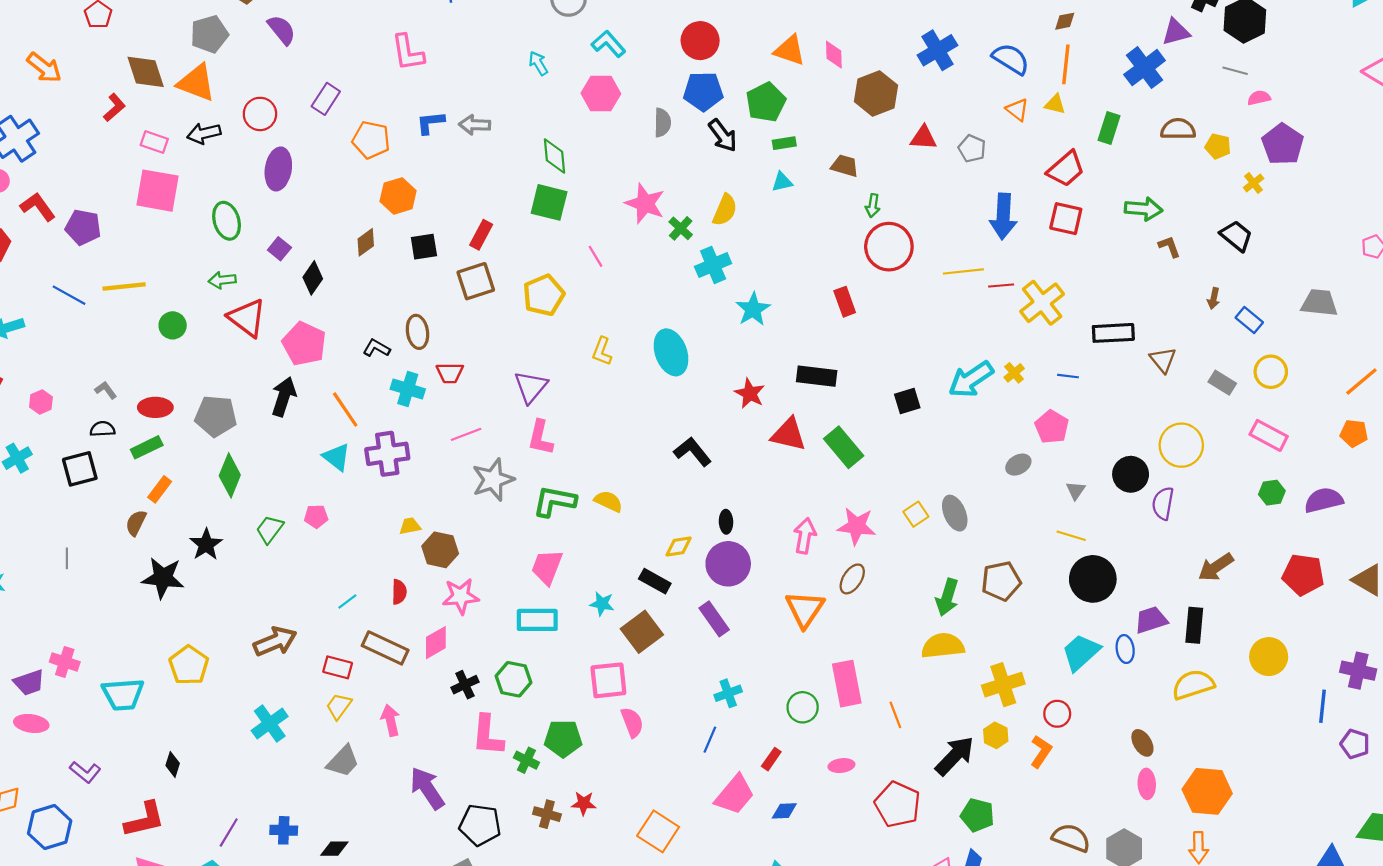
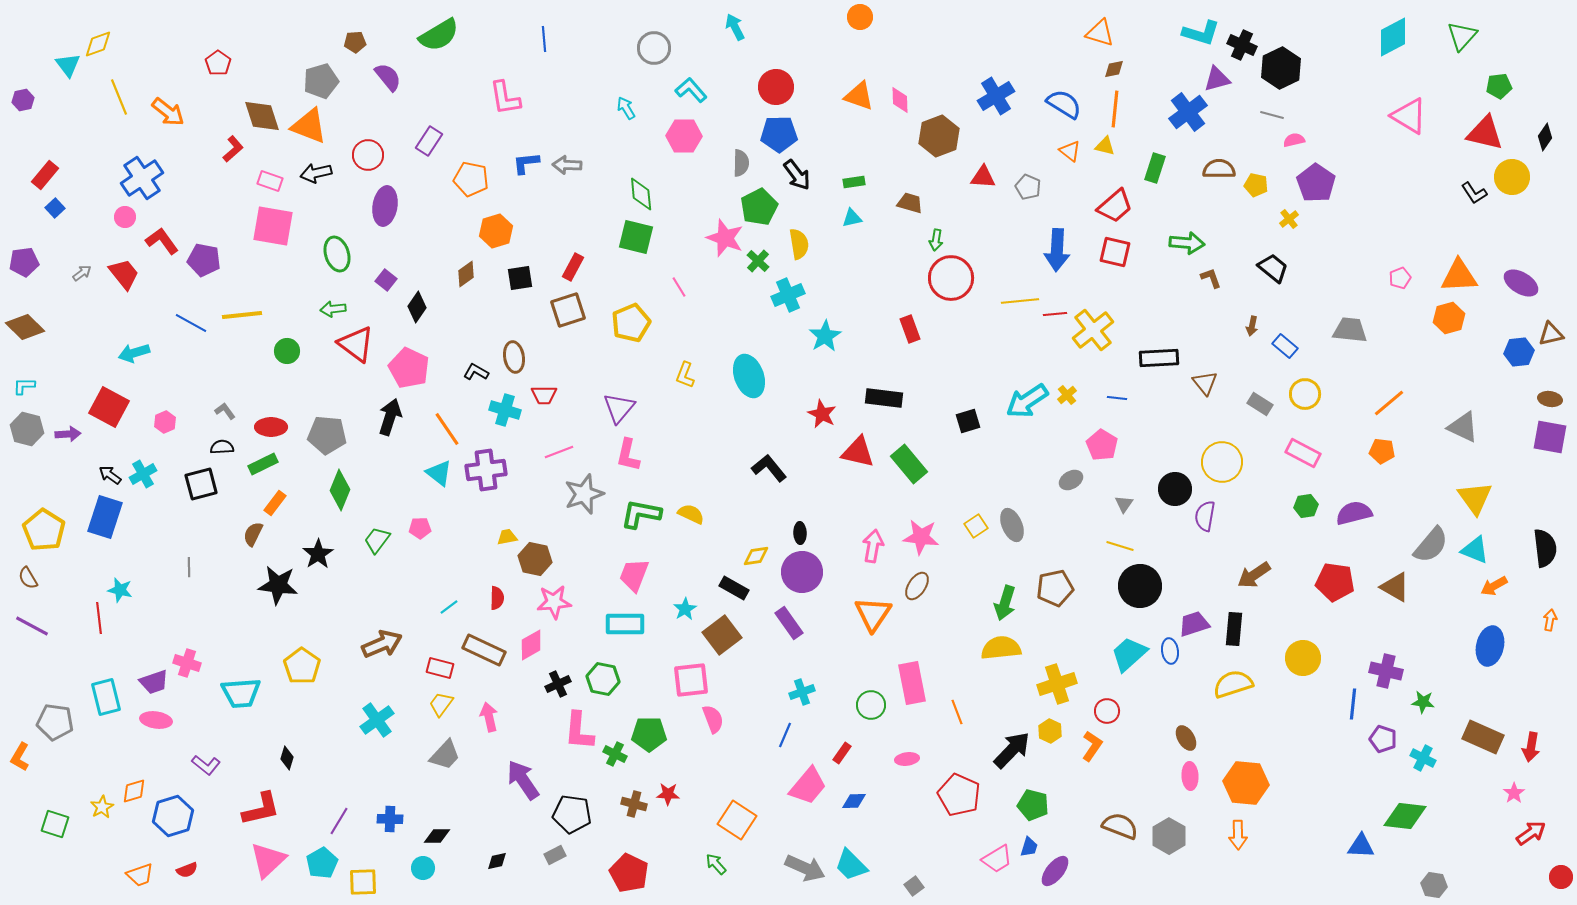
green pentagon: (766, 102) -> (759, 207), moved
yellow semicircle: (725, 210) -> (799, 244), turned -32
cyan star: (602, 604) -> (685, 609), turned 30

